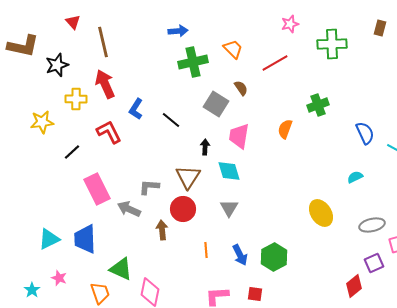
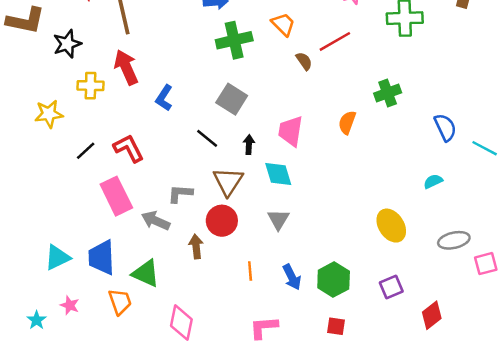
brown semicircle: (241, 88) -> (304, 61), moved
gray square: (216, 104) -> (232, 99), moved
black line: (171, 120) -> (207, 138), moved
red L-shape: (109, 132) -> (129, 148), moved
purple square: (374, 263) -> (391, 287), moved
green triangle: (121, 269) -> (146, 273), moved
orange trapezoid: (100, 293) -> (120, 302), moved
red square: (255, 294) -> (336, 326), moved

